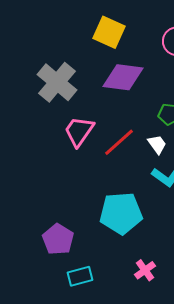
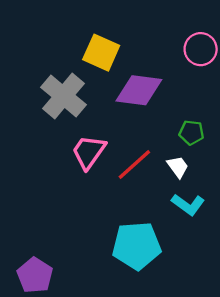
yellow square: (109, 32) -> (101, 53), moved
purple pentagon: (58, 239) -> (35, 275), moved

